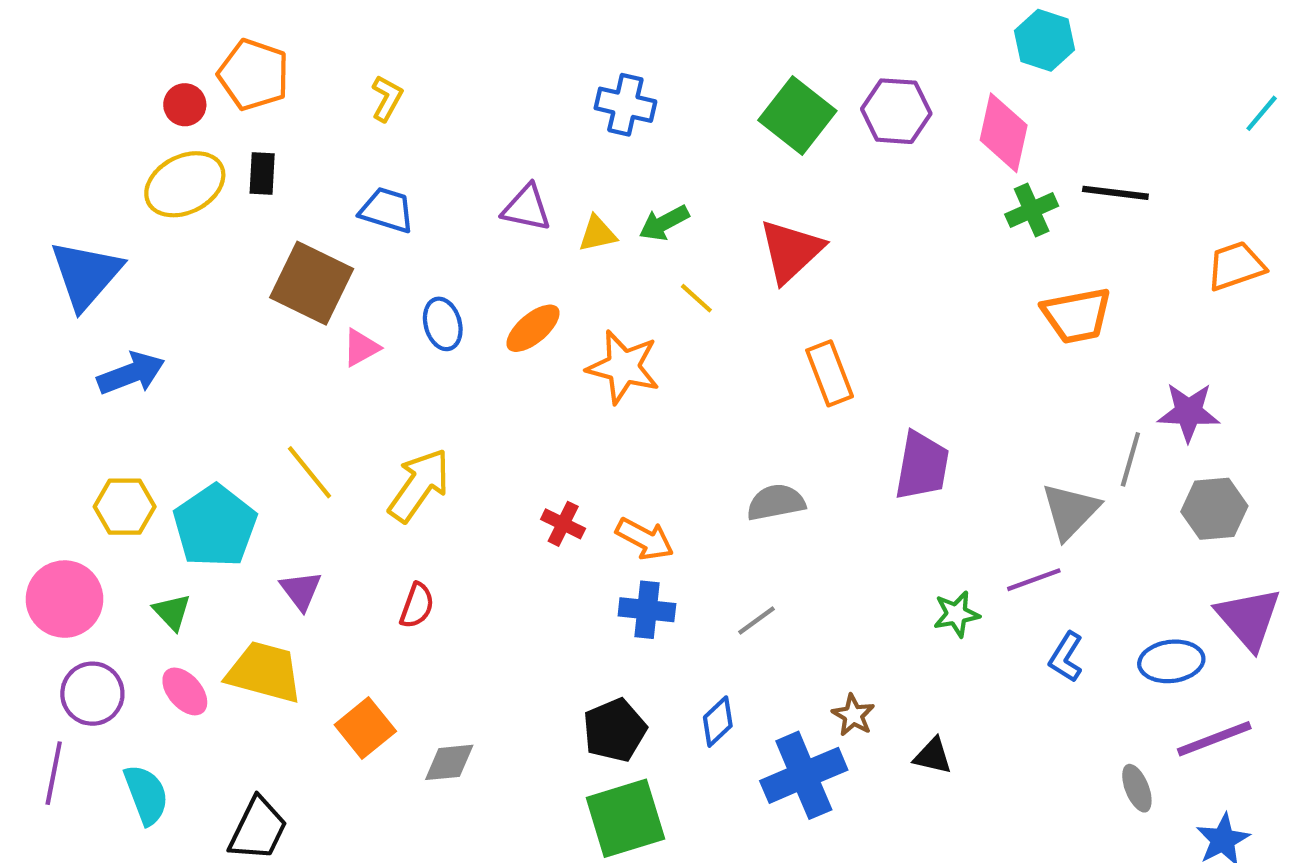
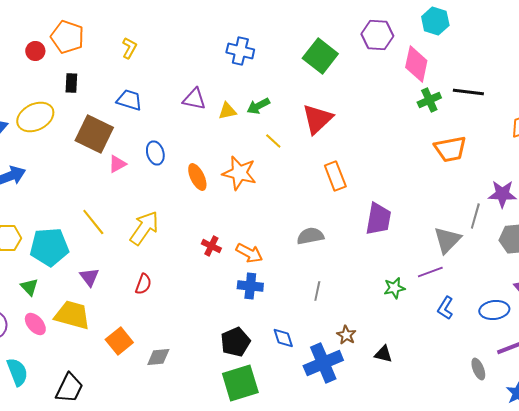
purple hexagon: (896, 111) -> (377, 35), moved
yellow ellipse: (185, 184) -> (35, 117), moved
orange ellipse: (533, 328) -> (197, 177), moved, turned -76
cyan pentagon: (215, 526) -> (49, 247), turned 30
gray line: (757, 621) -> (317, 291), moved, turned -42
blue diamond: (718, 722) -> (283, 338), turned -65

